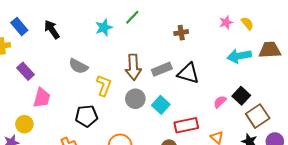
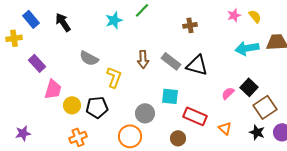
brown arrow: (133, 67) -> (143, 59), size x0.7
gray rectangle: (162, 69) -> (171, 61), turned 60
gray circle: (135, 99) -> (145, 113), moved
cyan square: (161, 105) -> (170, 96), turned -36
yellow circle: (24, 124) -> (72, 105), moved
red rectangle: (186, 125) -> (195, 116), turned 35

